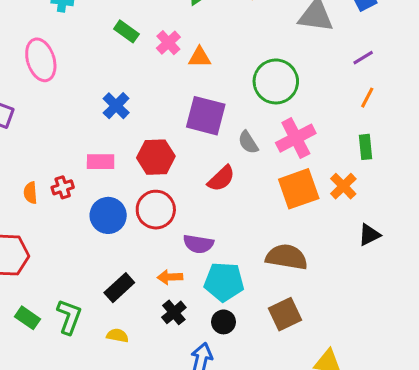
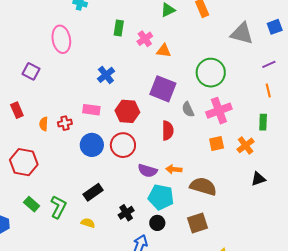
green rectangle: (126, 31) -> (119, 28), turned 56
orange line: (367, 98) -> (268, 90), turned -48
red semicircle: (221, 179) -> (168, 131), turned -54
orange square: (299, 189) -> (217, 144), size x0.6
orange arrow: (170, 277) -> (174, 169), moved

